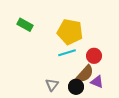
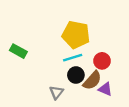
green rectangle: (25, 25) -> (18, 51), moved
black circle: (76, 87) -> (76, 75), moved

